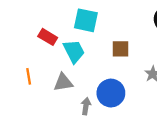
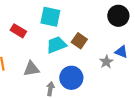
brown square: (120, 49) -> (79, 41), turned 35
cyan trapezoid: (74, 51) -> (56, 45), moved, turned -85

